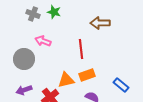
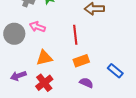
gray circle: (24, 59) -> (14, 34), moved
orange triangle: (66, 80) -> (44, 58), moved

